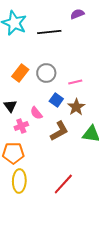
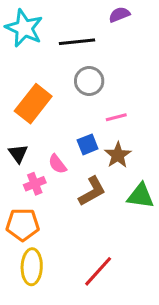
orange rectangle: (20, 73) -> (33, 104), size x1.4
gray circle: (46, 73) -> (89, 81), moved
blue square: (56, 100) -> (88, 144), turned 32

